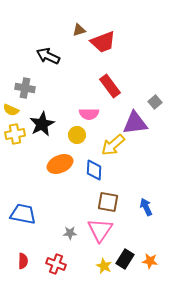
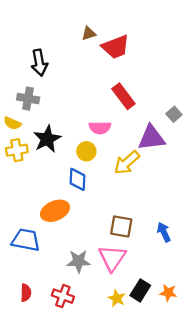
black arrow: (48, 56) -> (39, 63), moved, turned -125
orange ellipse: (60, 164) -> (55, 211), moved
blue diamond: (94, 170) -> (77, 179), moved
gray star: (70, 233) -> (79, 261), size x1.5

